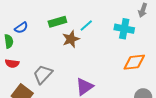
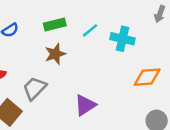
cyan cross: (124, 29) -> (123, 39), moved
brown star: (71, 39) -> (55, 54), moved

